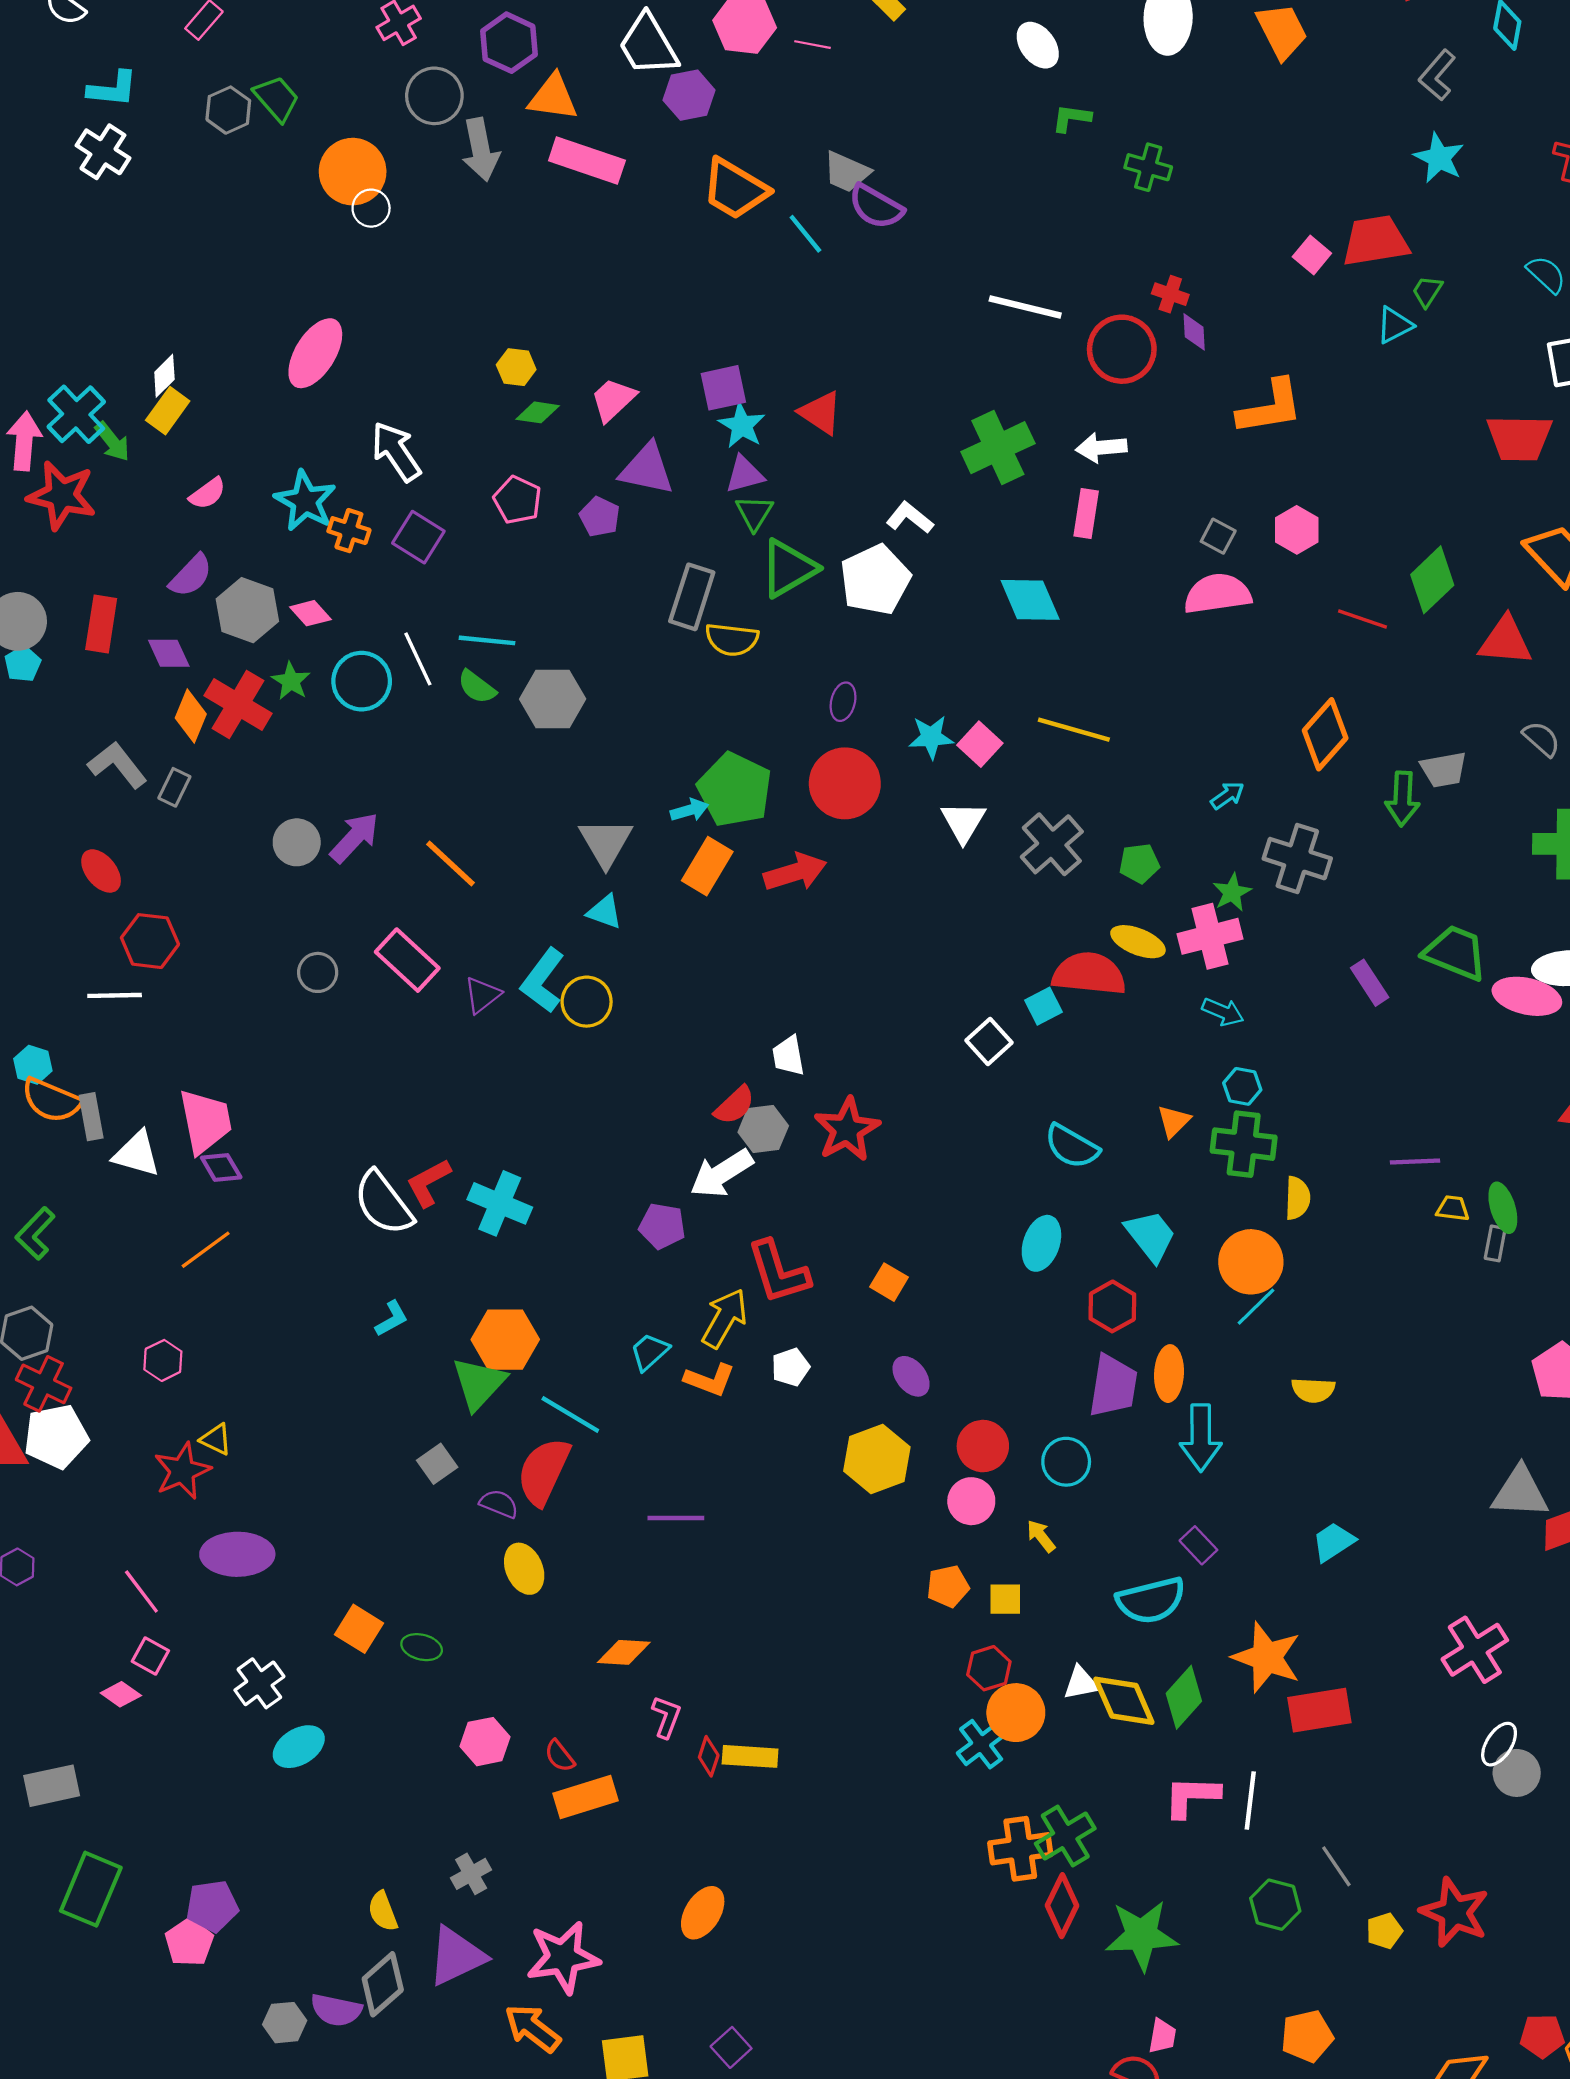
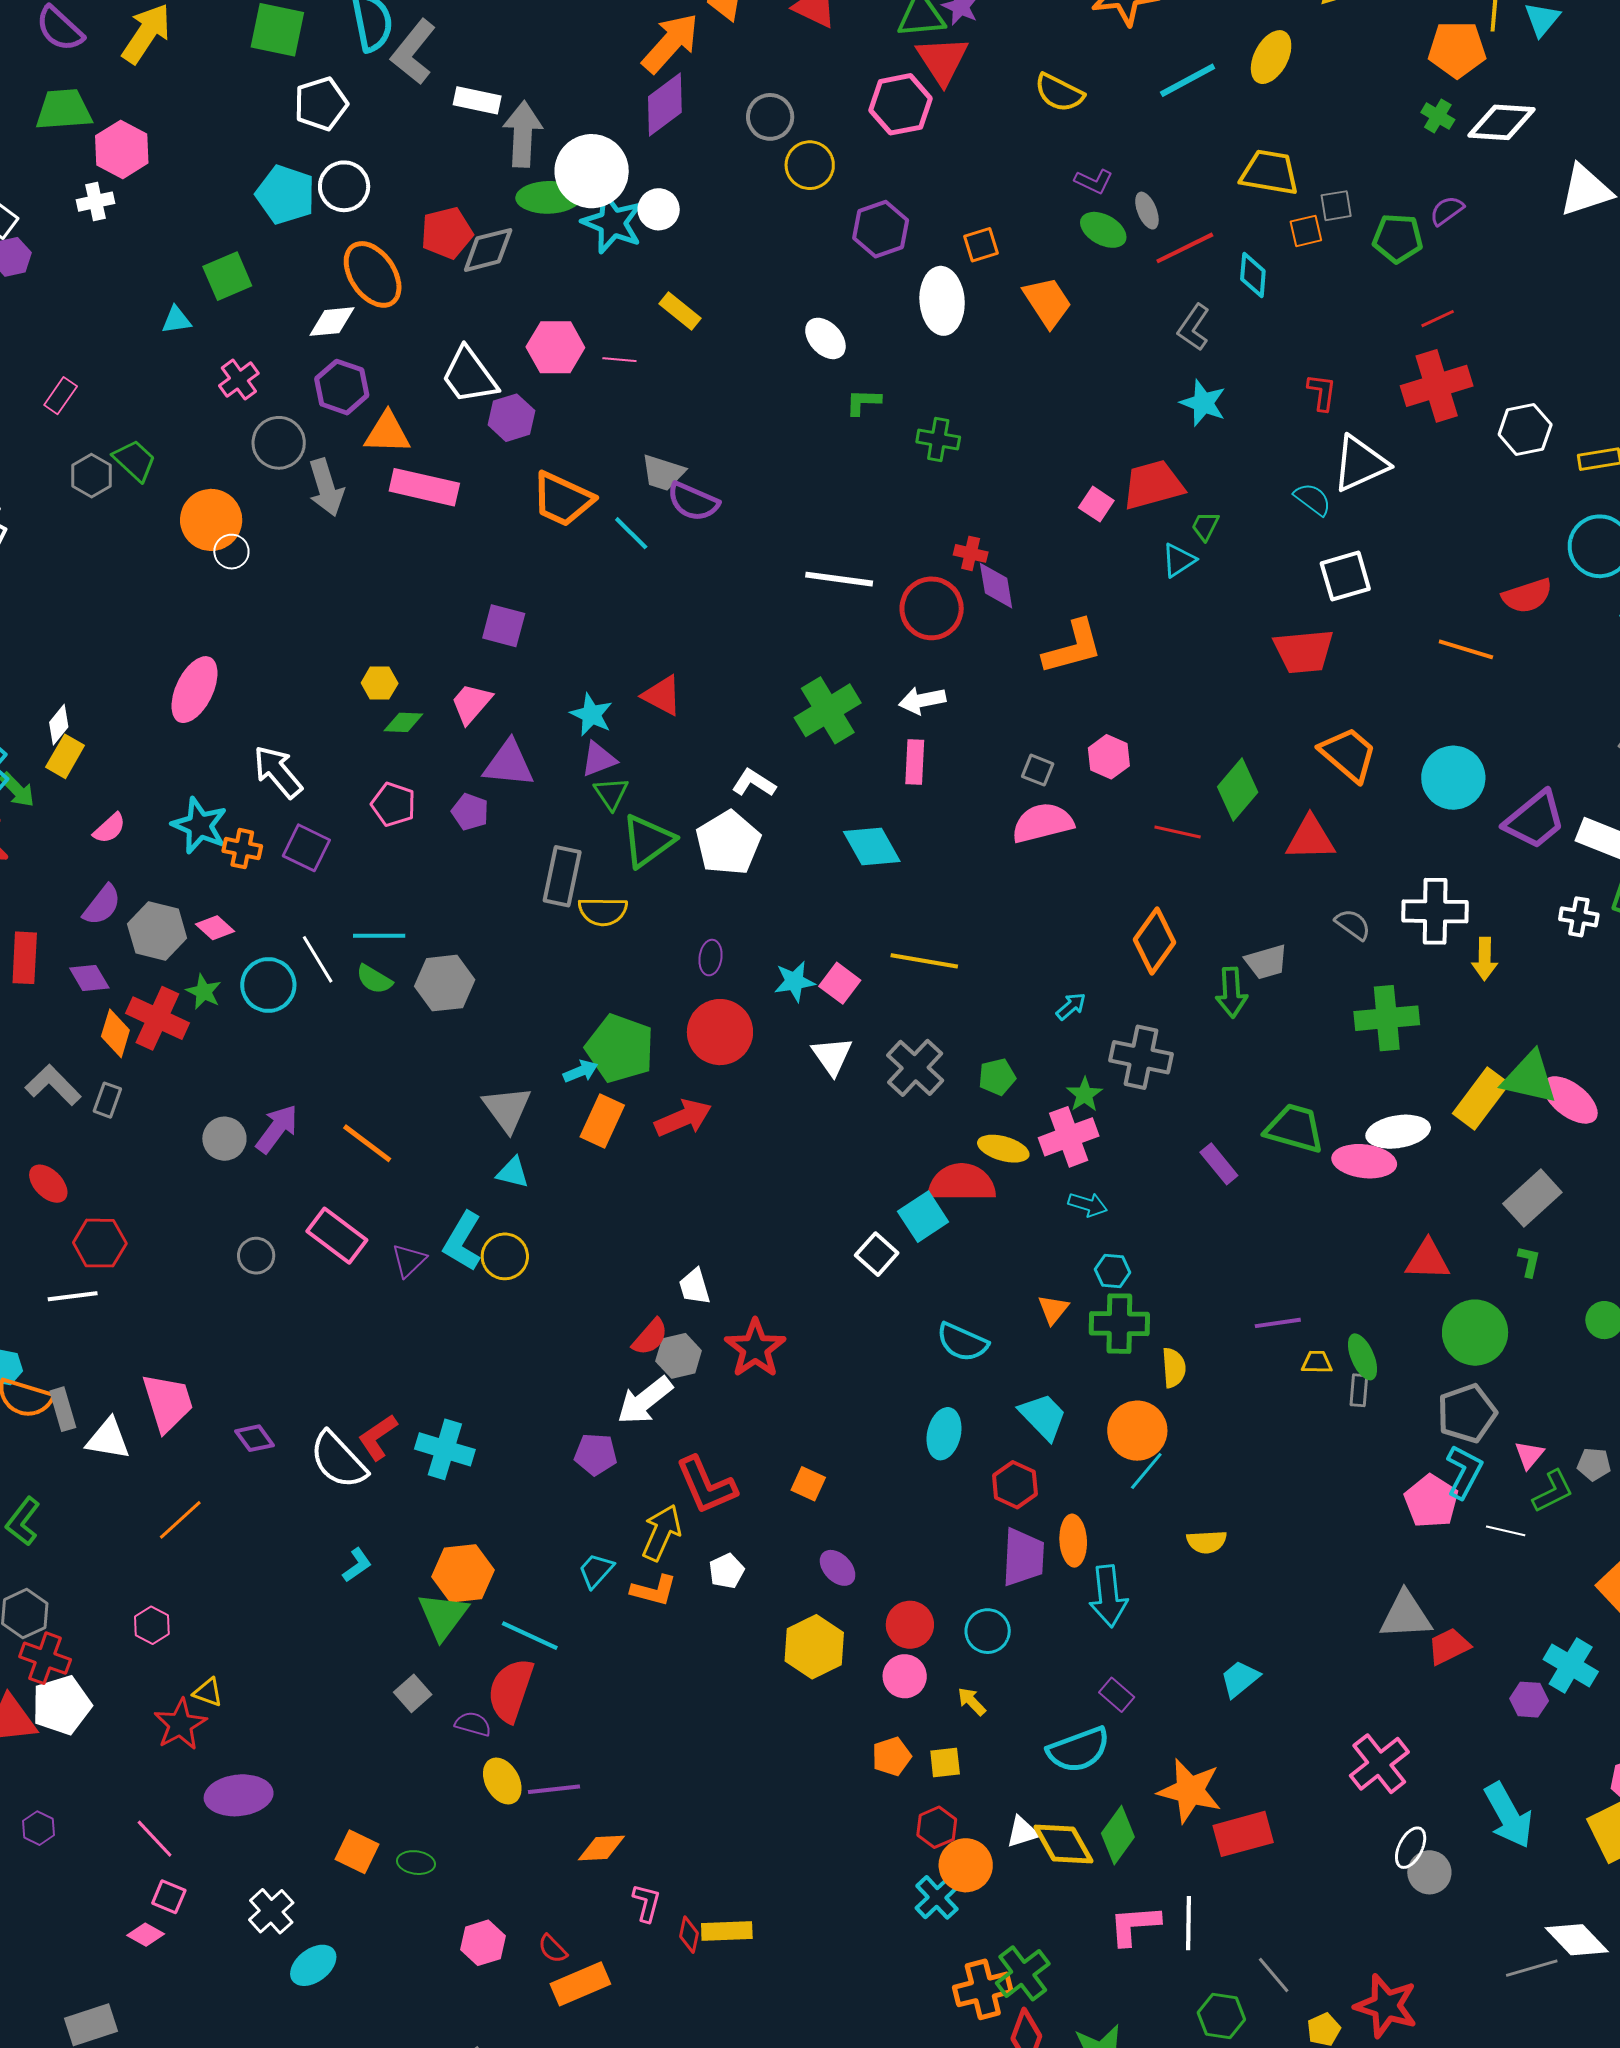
purple diamond: (1194, 332) -> (996, 586), size x1.4
purple square: (723, 388) -> (504, 626), moved, turned 33
cyan square: (1043, 1006) -> (923, 1217), size x1.4
purple diamond: (221, 1167) -> (254, 1438), moved
purple line: (676, 1518) -> (554, 1789), moved

